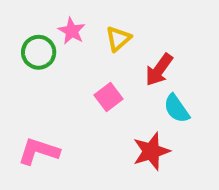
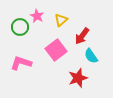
pink square: (109, 97) -> (56, 50), size x1.5
pink L-shape: (39, 151) -> (21, 63), moved

